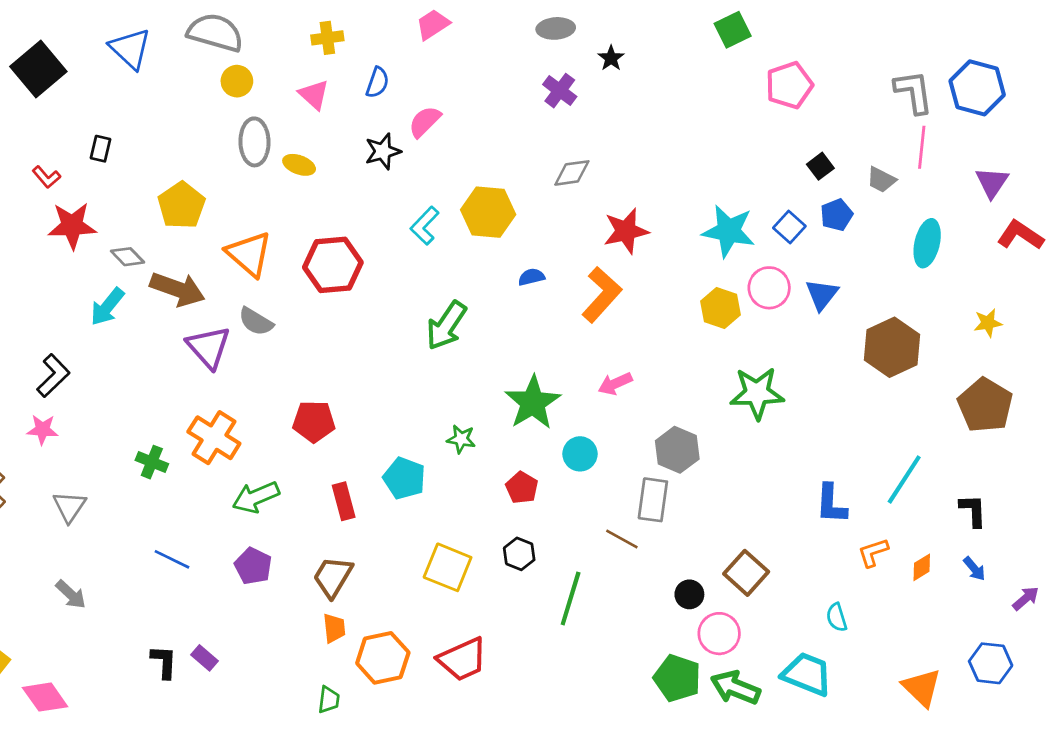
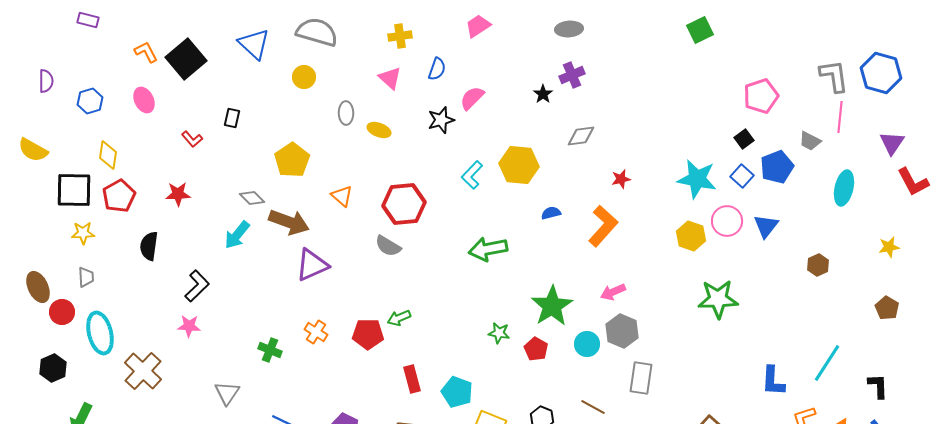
black star: (611, 58) -> (543, 94), moved
yellow circle: (237, 81) -> (304, 77), moved
pink pentagon: (789, 85) -> (761, 96), moved
purple cross: (560, 91) -> (572, 75), turned 30
gray ellipse: (254, 142) -> (346, 113), size x0.7
black square: (820, 166) -> (744, 139), moved
blue pentagon: (837, 215) -> (777, 167), size x1.4
red star: (72, 226) -> (178, 194), moved, size x0.7
red star: (626, 231) -> (621, 179), size x0.6
red L-shape: (1020, 235) -> (913, 182), turned -152
orange triangle: (249, 254) -> (342, 196), size x0.6
gray semicircle: (256, 322) -> (388, 246), moved
green arrow: (446, 326) -> (488, 249), turned 45
purple triangle: (209, 347) -> (312, 265), turned 48
brown hexagon: (892, 347) -> (818, 265), size x0.5
brown pentagon: (985, 405) -> (887, 308), size x0.6
red pentagon: (314, 421) -> (368, 334), moved
orange cross: (214, 438) -> (316, 332), size x0.6
gray hexagon: (677, 450) -> (622, 331), moved
cyan pentagon: (404, 478) -> (457, 392), moved
red pentagon: (522, 488) -> (536, 349), moved
green arrow: (256, 497) -> (399, 318), moved, size x0.7
gray triangle: (69, 507) -> (227, 393), moved
brown line: (622, 539) -> (593, 407), moved

